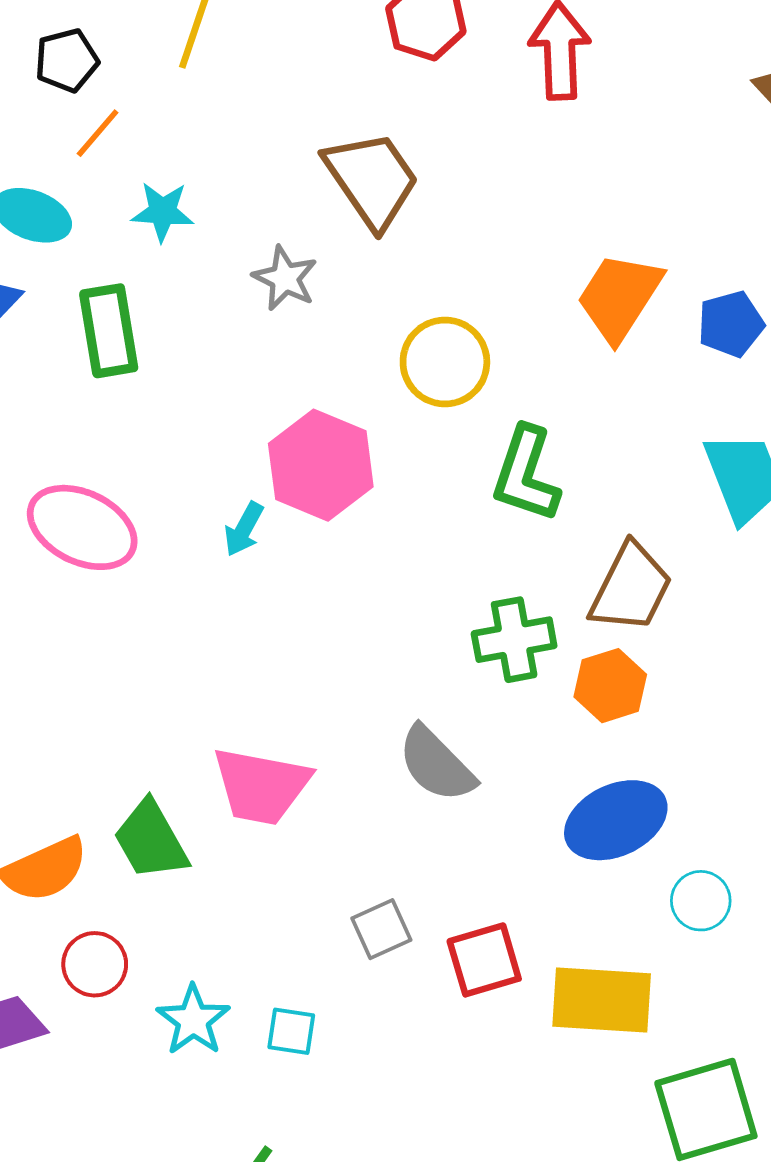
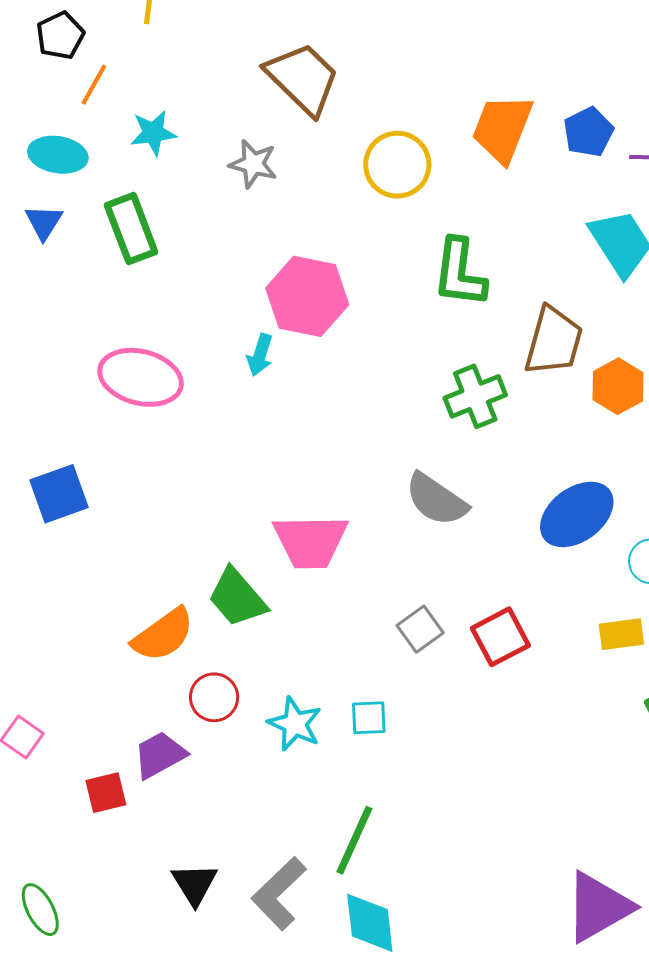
yellow circle: (445, 362) -> (397, 165), moved
orange hexagon: (610, 686) -> (618, 386), moved
yellow rectangle: (602, 1000) -> (621, 634), moved, size x0.6

